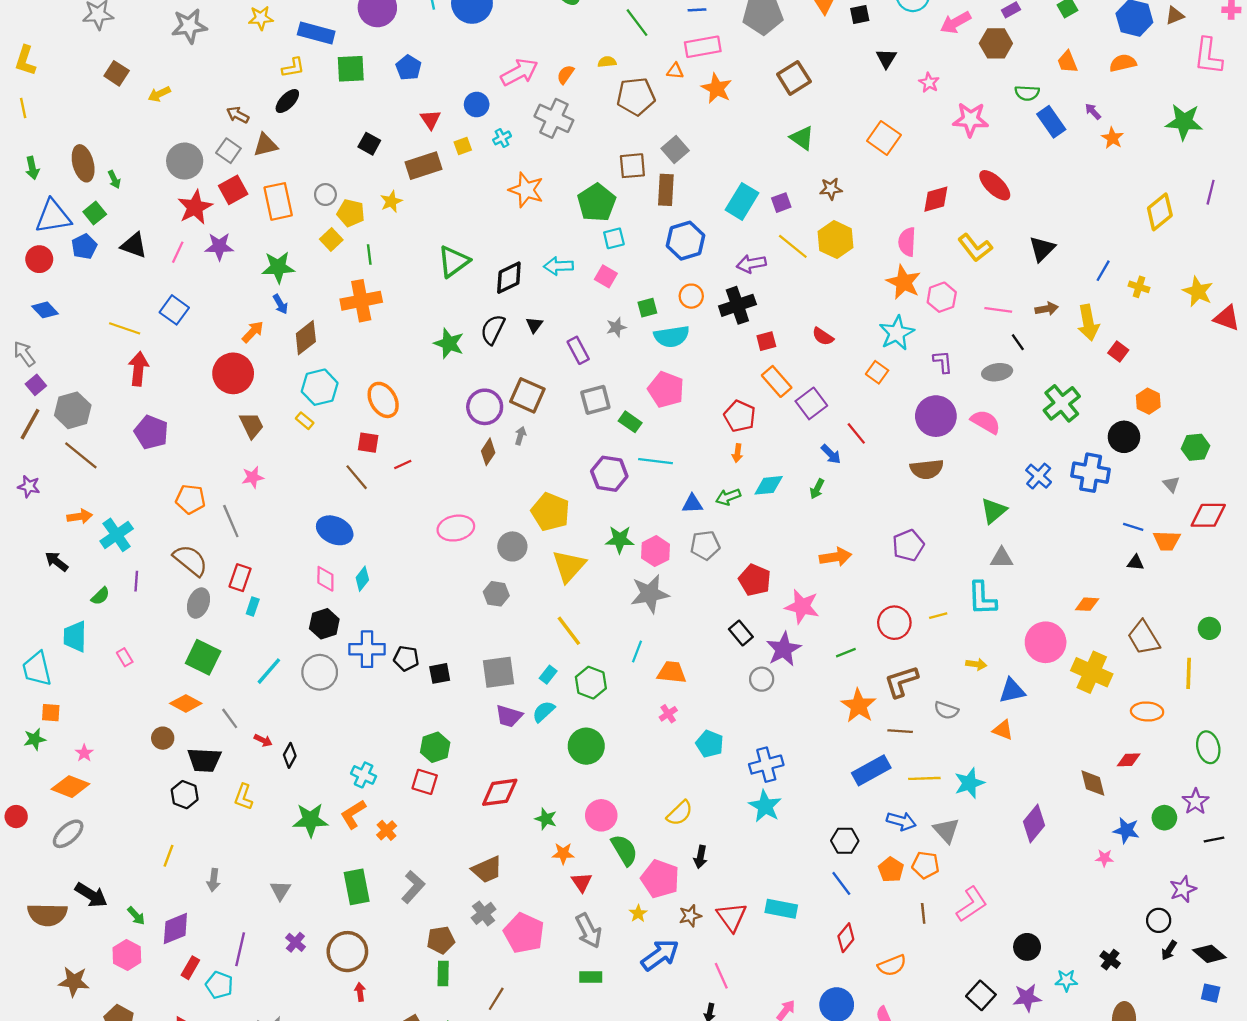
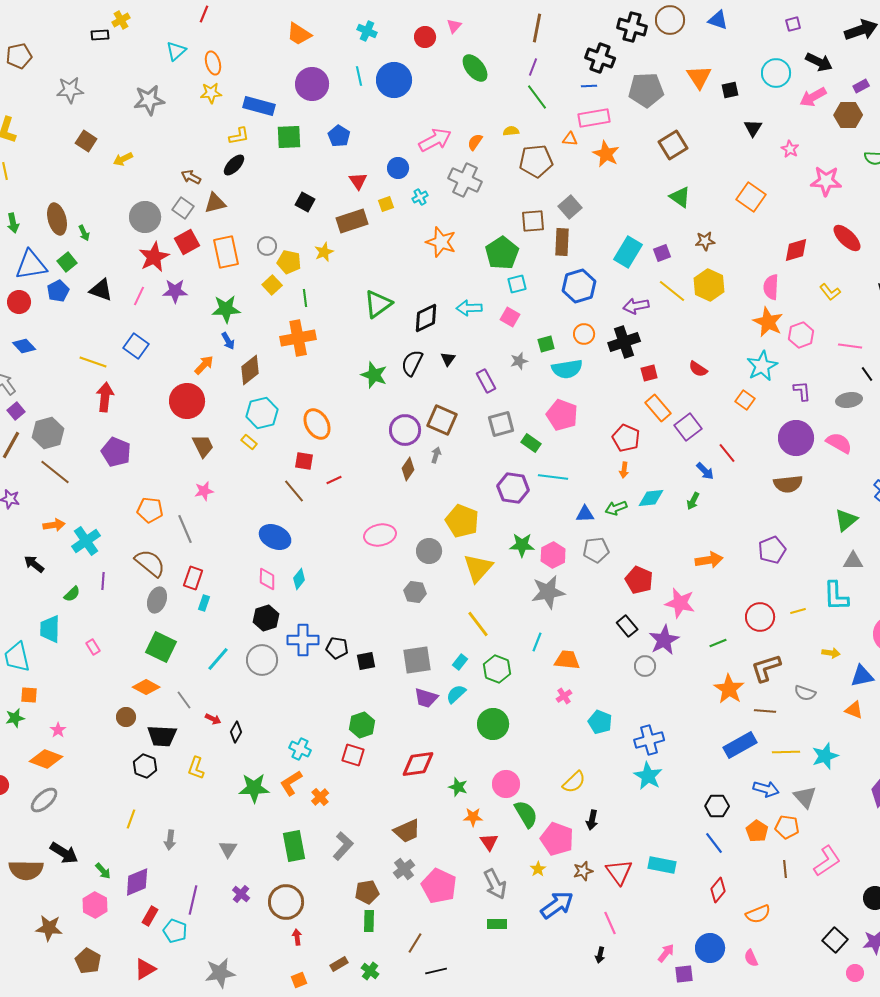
yellow L-shape: (975, 248) -> (830, 292), size x0.7

